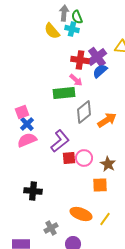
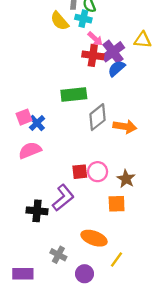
pink arrow: (76, 80) -> (95, 39), moved
orange arrow: (107, 120) -> (125, 127), turned 42
blue cross: (27, 124) -> (37, 123), moved
purple L-shape: (60, 141) -> (63, 198), moved
yellow line: (105, 219) -> (117, 259), moved
gray cross: (51, 228) -> (58, 255), turned -32

